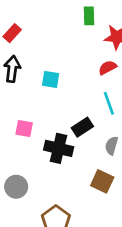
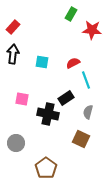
green rectangle: (89, 16) -> (71, 14), turned 32
red semicircle: (108, 68) -> (73, 63), moved

